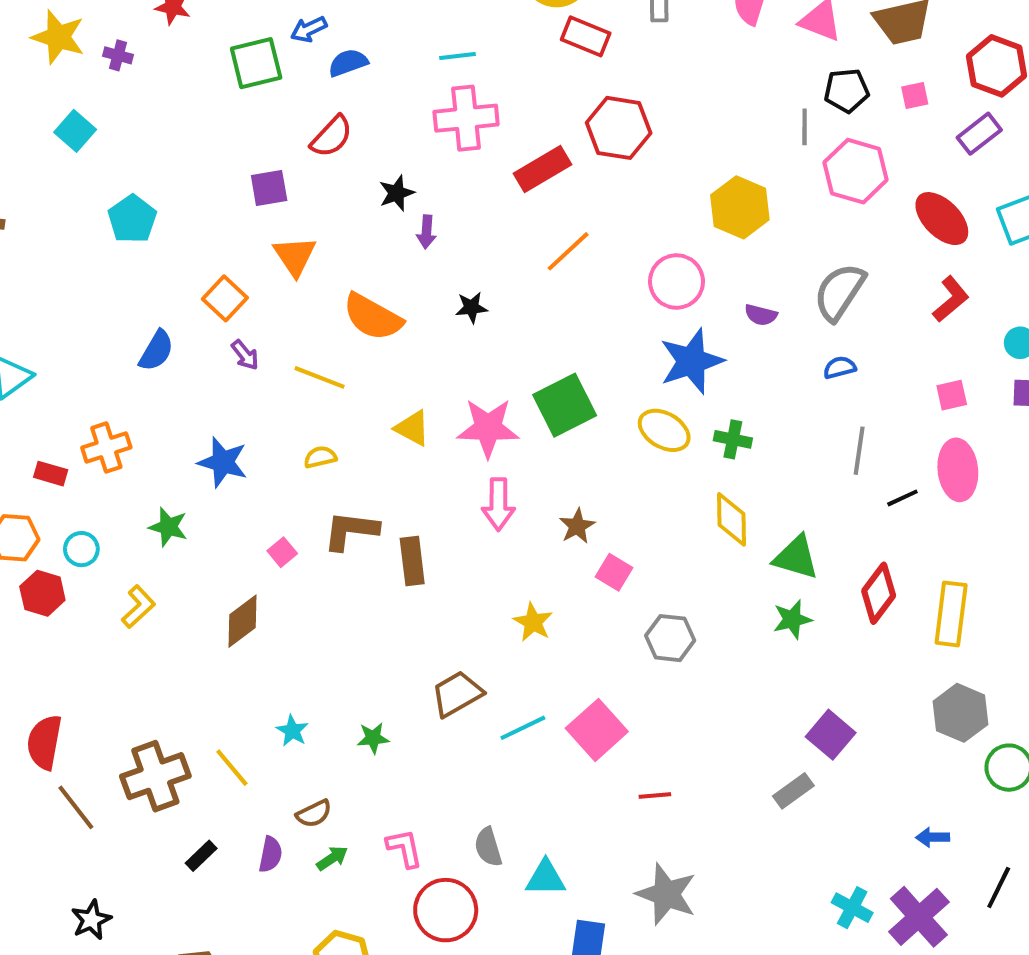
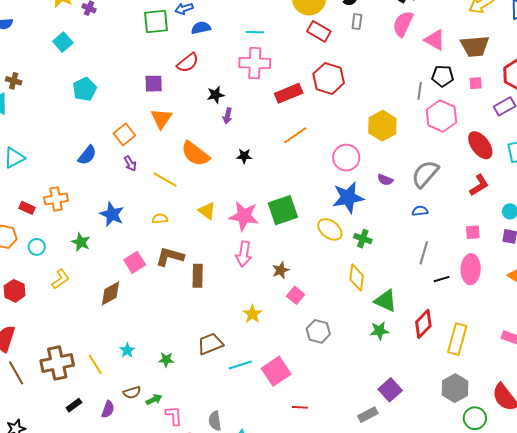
pink square: (282, 552) -> (135, 262), size x1.5
red hexagon: (42, 593) -> (15, 291), moved
green arrow: (332, 858) -> (154, 400), moved

